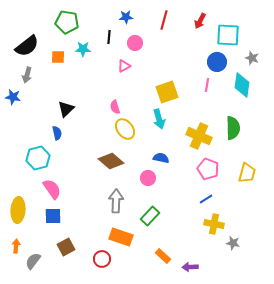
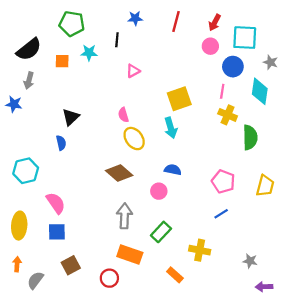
pink circle: (135, 43) -> (210, 46), moved
yellow cross: (199, 136) -> (228, 115), moved, size x0.7
cyan hexagon: (38, 158) -> (26, 171), moved
yellow cross: (214, 224) -> (200, 250), moved
purple arrow: (190, 267) -> (264, 287), moved

